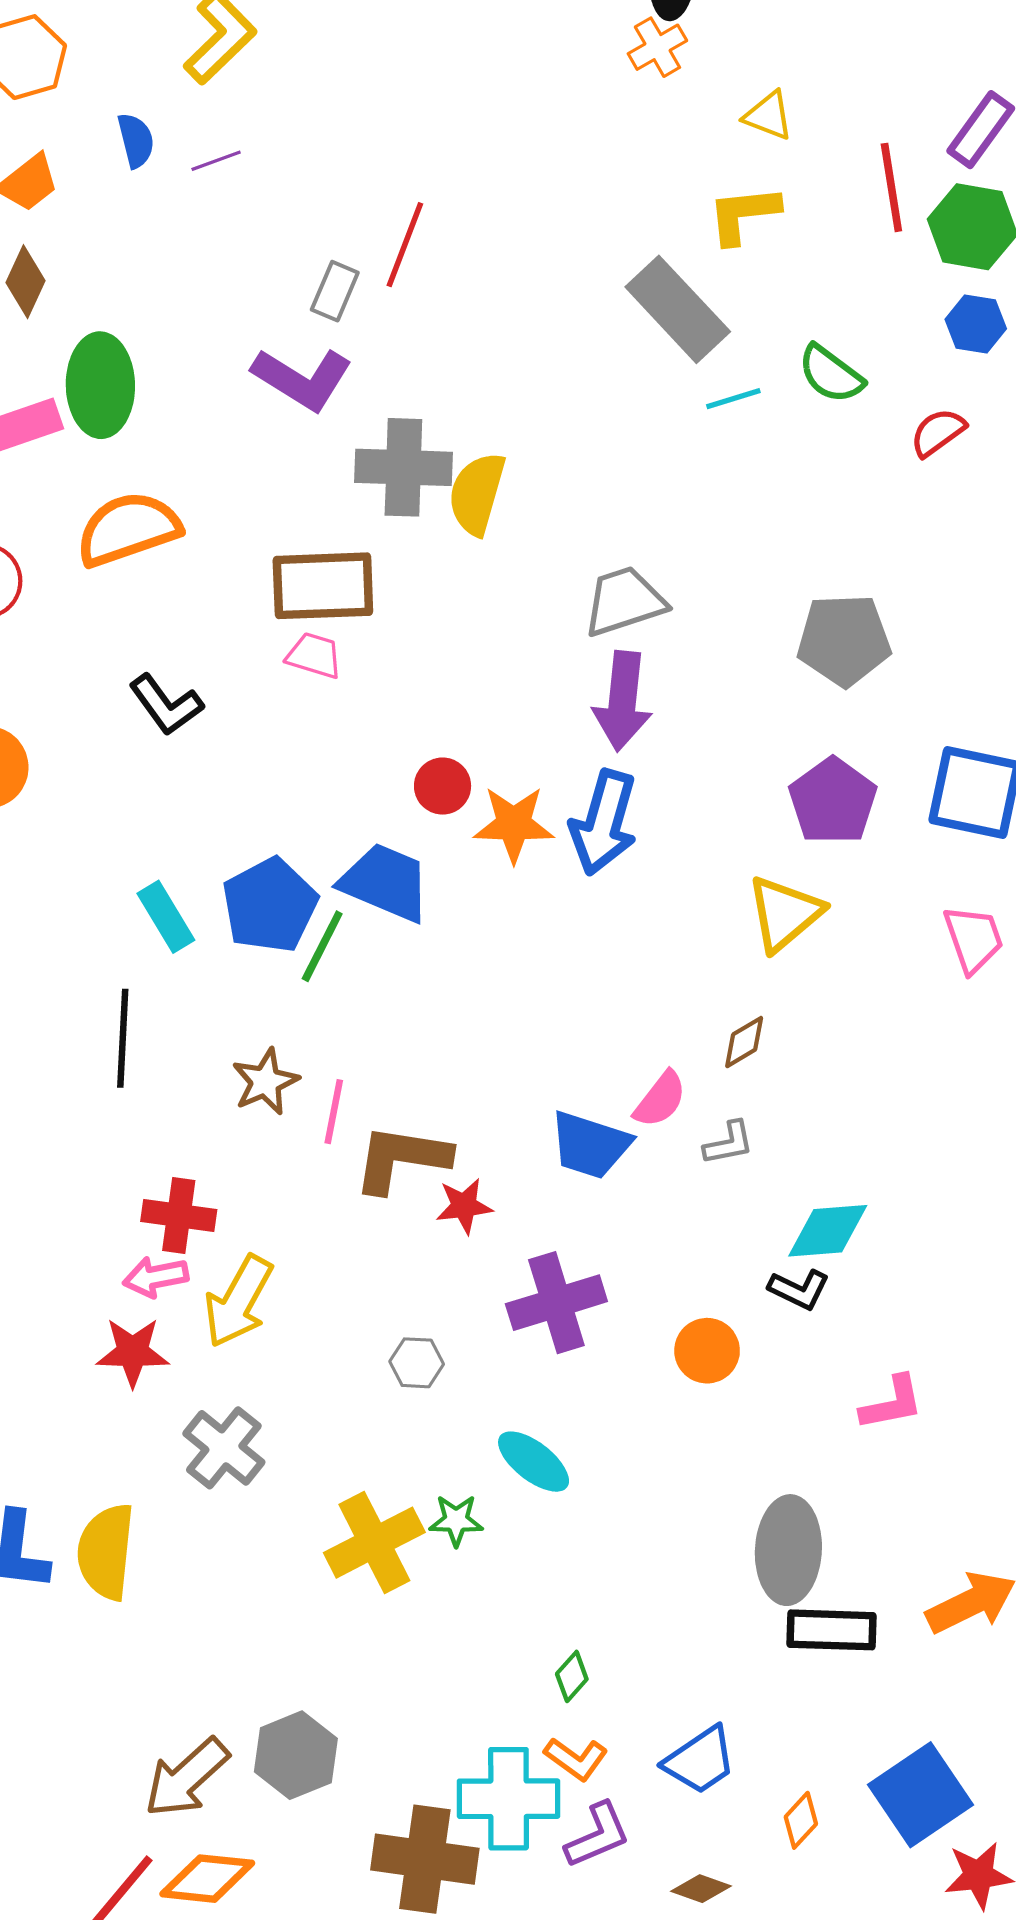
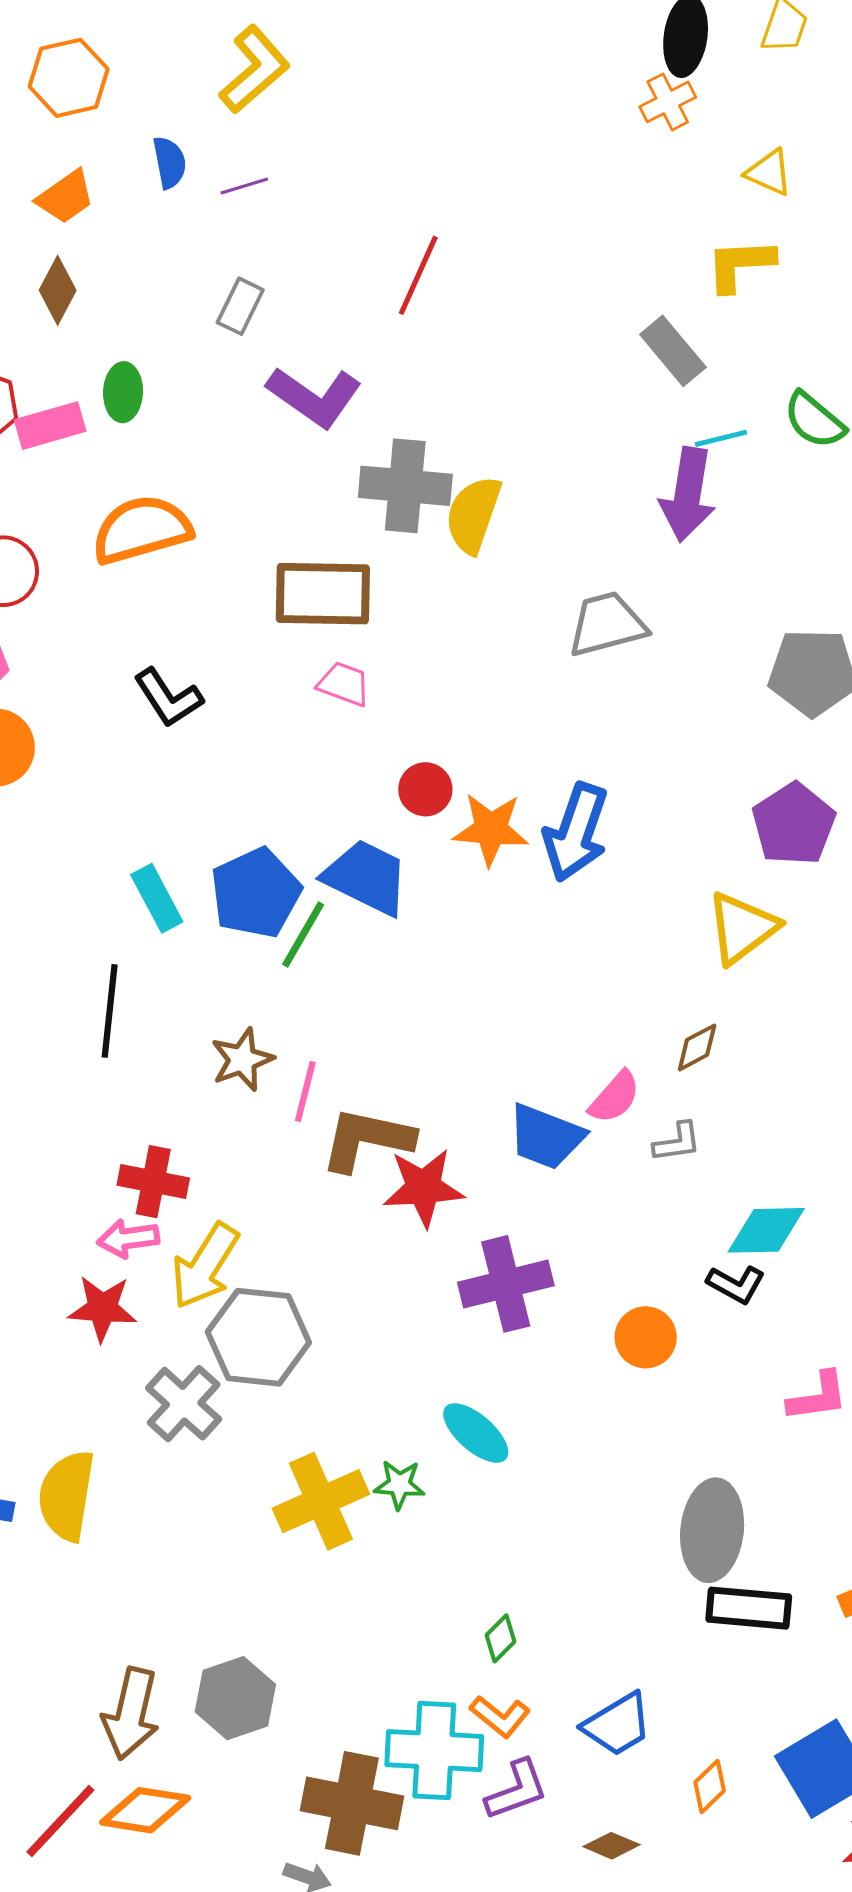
gray rectangle: (335, 291) -> (240, 306), moved
gray rectangle: (678, 309) -> (673, 351), size x0.7
green ellipse: (100, 385) -> (123, 392), size x0.6
pink trapezoid: (314, 655) -> (344, 684), moved
purple arrow: (623, 701) -> (688, 494), moved
red star: (464, 1206) -> (424, 1188), size x1.5
gray hexagon: (417, 1363) -> (258, 1337), moved, size x2.0
brown arrow: (187, 1778) -> (131, 1714), turned -38

